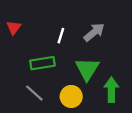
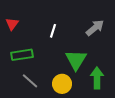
gray arrow: (94, 32) -> (95, 28), moved
green rectangle: (42, 63) -> (22, 55), moved

